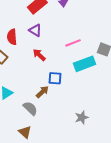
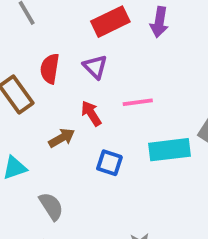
pink line: (73, 43) -> (138, 102), moved
brown arrow: (42, 92) -> (62, 138), moved

